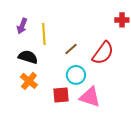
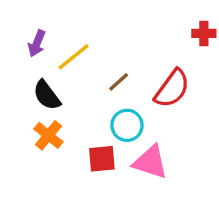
yellow line: (44, 34) -> (74, 57), turned 55
black semicircle: (28, 57) -> (47, 95), turned -144

